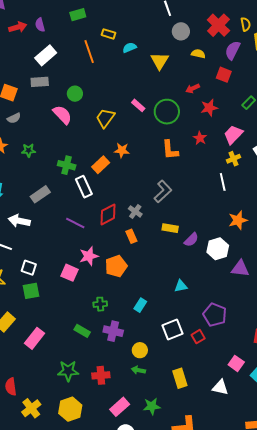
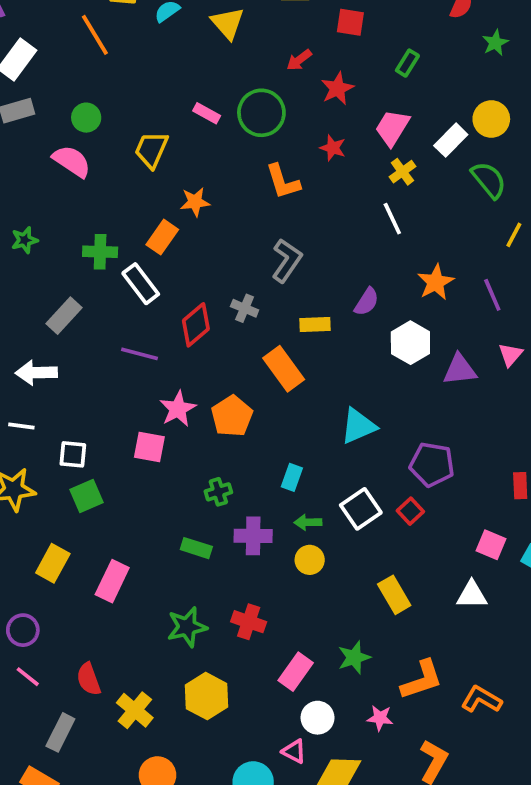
orange rectangle: (131, 236) -> (284, 369), moved, size x1.6
purple semicircle: (191, 240) -> (367, 302), moved
cyan triangle: (181, 286) -> (358, 426), size x1.5
green arrow: (138, 370) -> (308, 522), moved
red cross: (101, 375) -> (249, 622), turned 36

